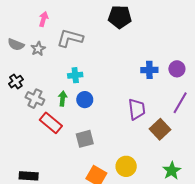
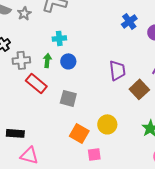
blue cross: (149, 70) -> (129, 21), moved, turned -35
gray cross: (35, 99) -> (21, 60), turned -30
gray square: (85, 139) -> (68, 98), turned 30

